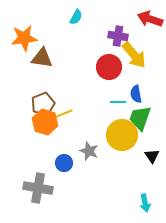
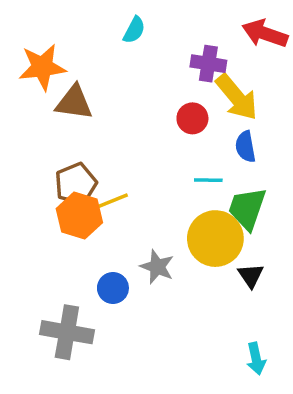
red circle: (109, 67) -> (192, 118), size x0.7
blue semicircle: (136, 94) -> (245, 147), moved
black triangle: (152, 156) -> (251, 276), moved

